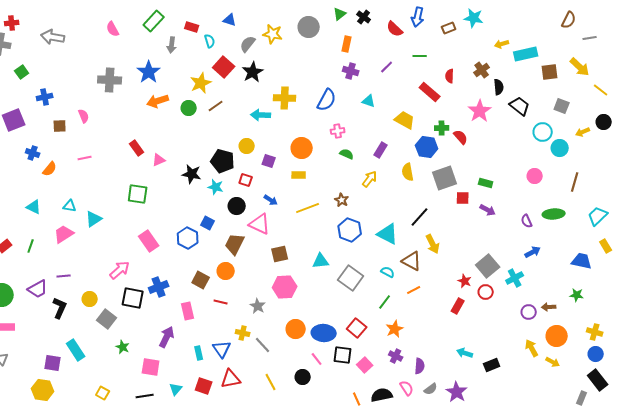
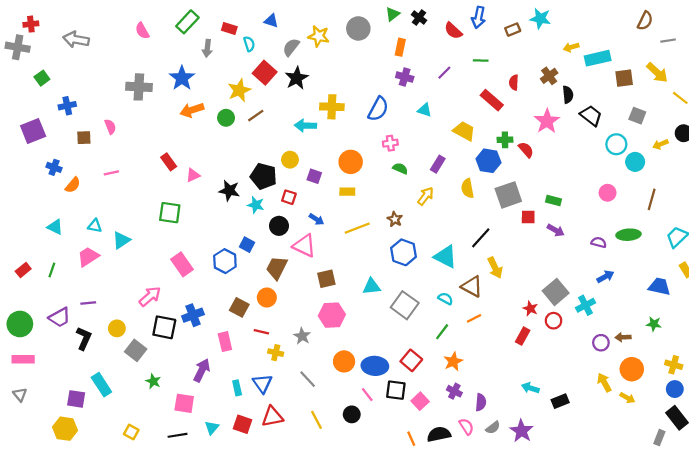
purple semicircle: (527, 221) -> (599, 242), turned 128
yellow cross: (243, 333) -> (276, 353), moved

